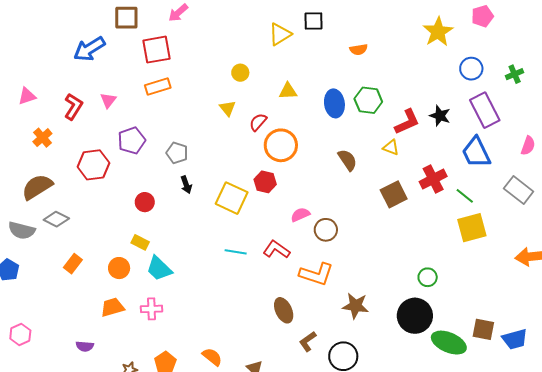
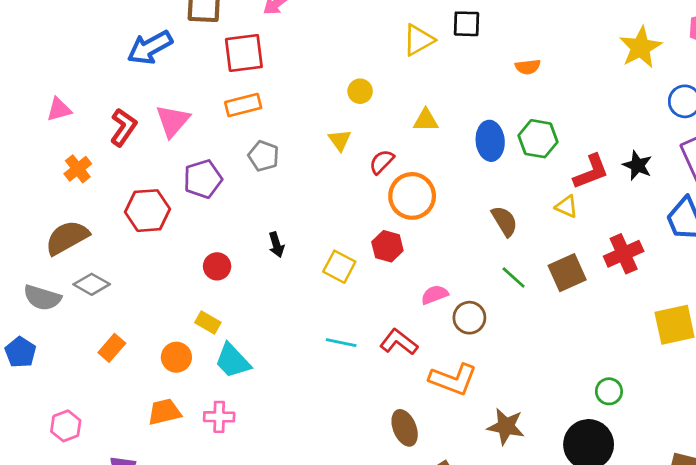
pink triangle: (108, 100) -> (173, 121), size x1.5
gray pentagon: (177, 153) -> (264, 156), moved
green line: (465, 196) -> (514, 278), moved
yellow square: (232, 198) -> (339, 267), size x0.7
pink hexagon: (20, 334) -> (66, 426), moved

